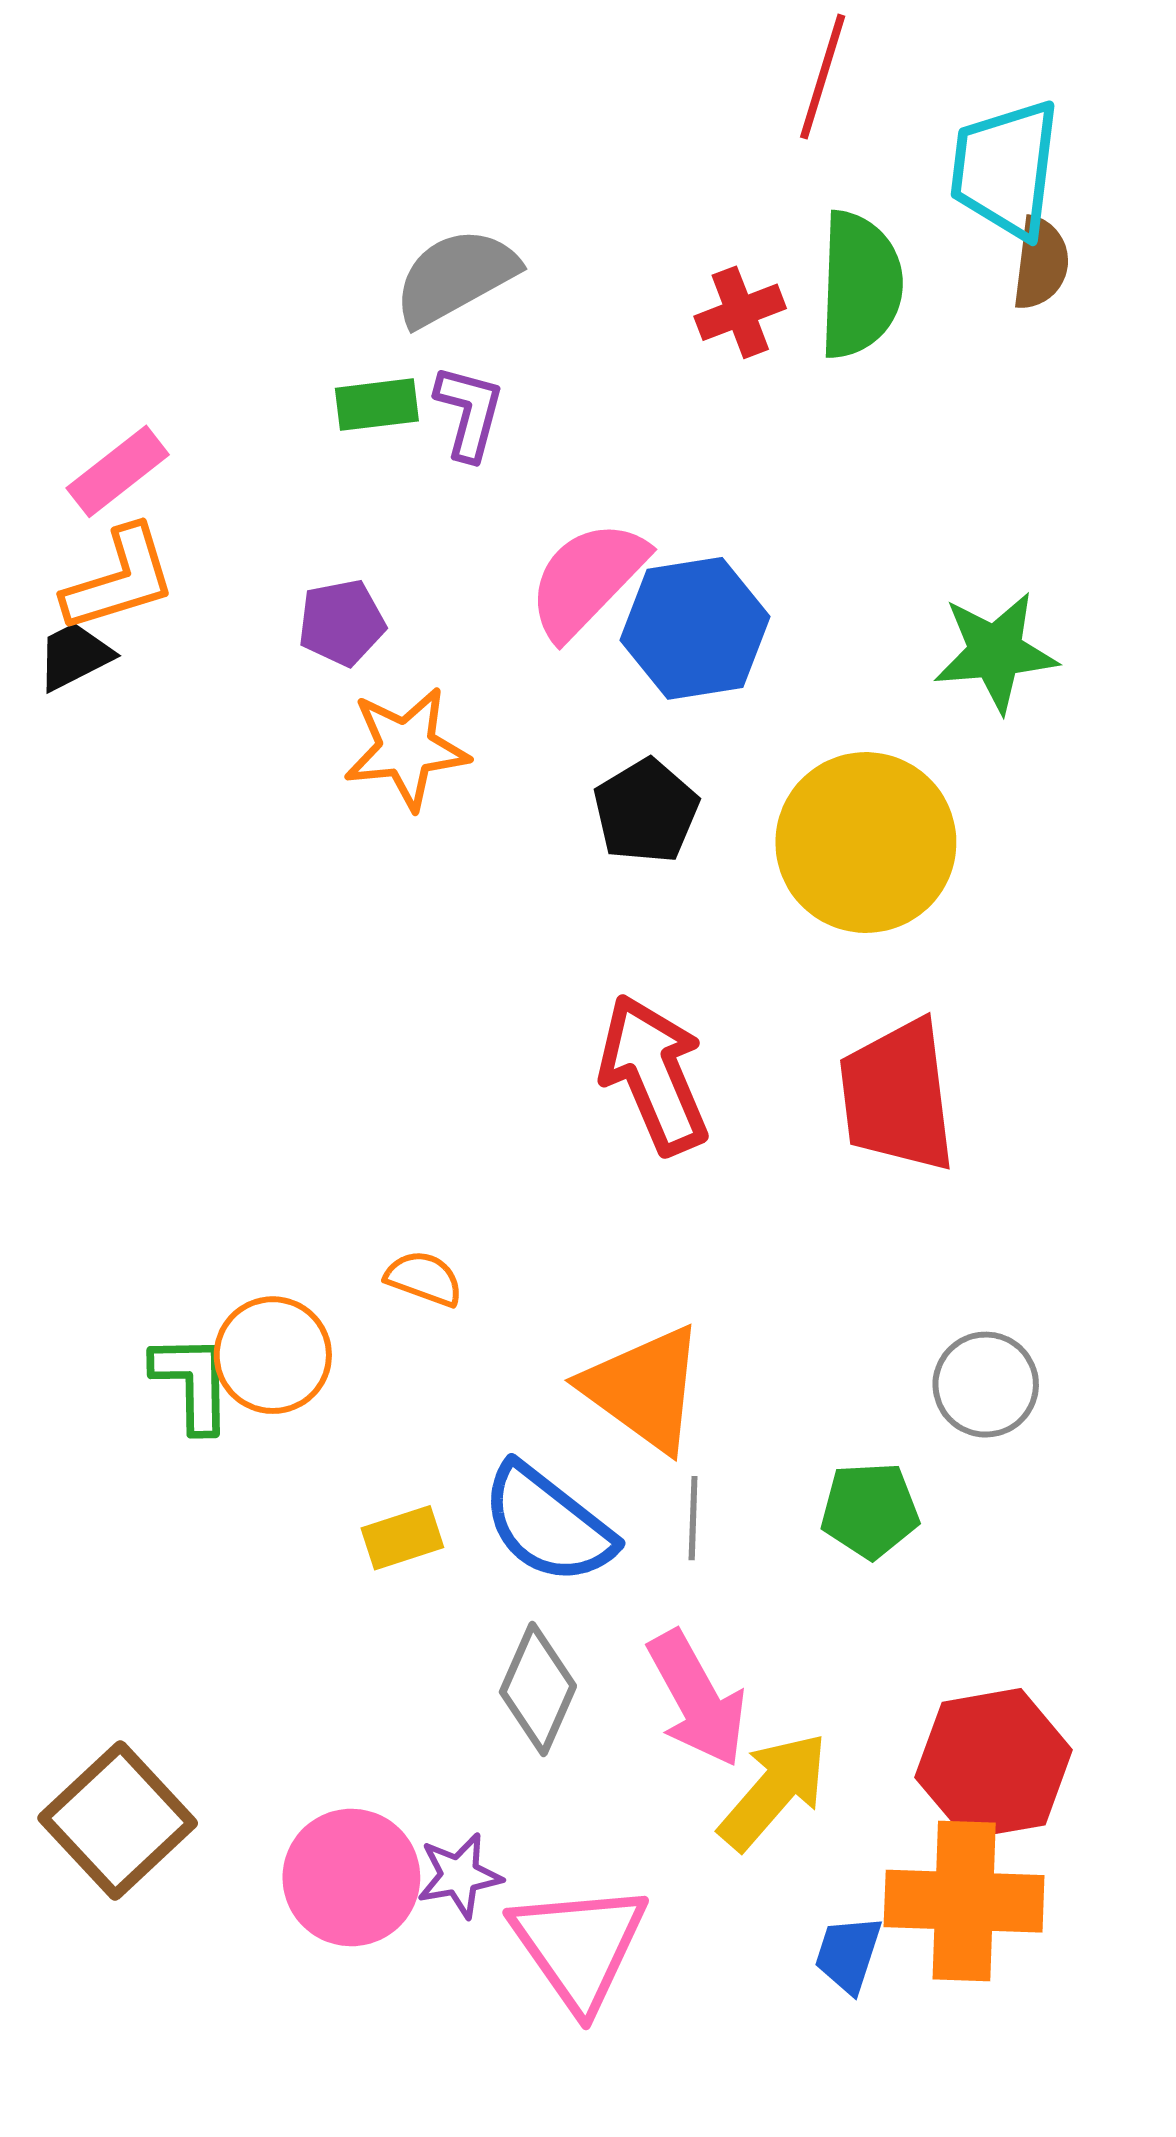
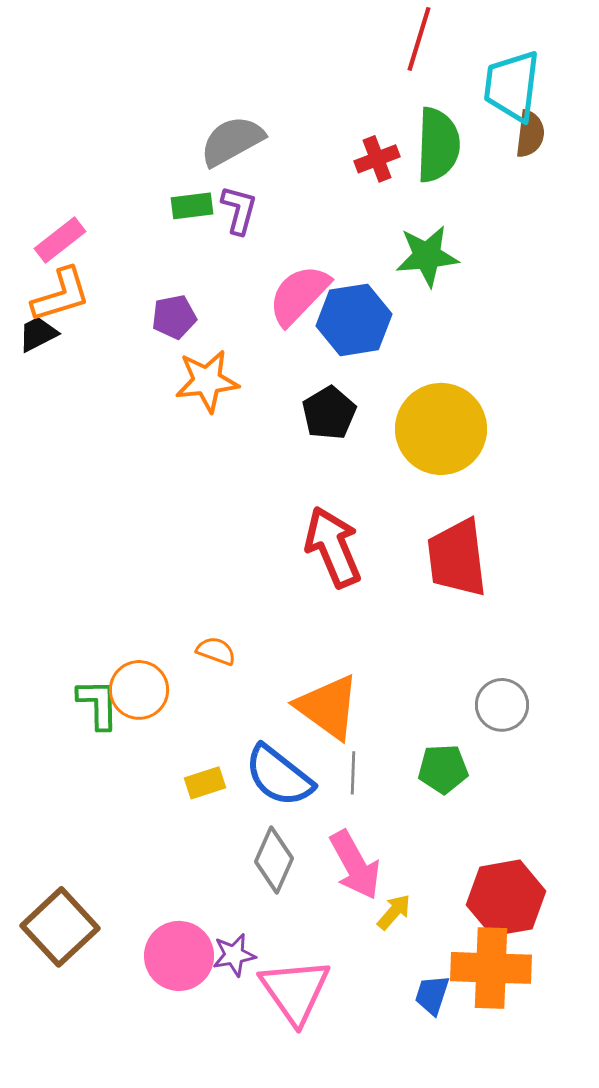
green star: (996, 652) -> (427, 256), moved
yellow arrow: (774, 1791) -> (394, 912), size x0.6

